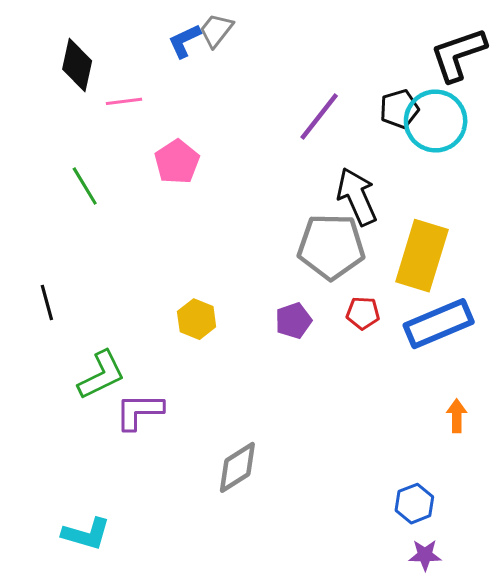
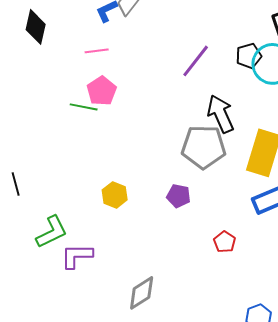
pink line: (124, 101) -> (97, 51), moved
green line: (85, 186) -> (84, 107), moved, turned -48
red pentagon: (363, 313) -> (225, 242), moved, turned 30
purple pentagon: (293, 321) -> (179, 196), turned 30

